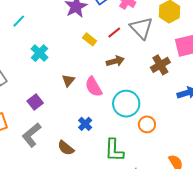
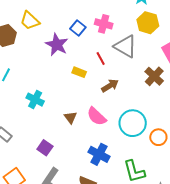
red line: (114, 32) -> (101, 58), turned -64
blue cross: (85, 124) -> (99, 154), size x1.5

